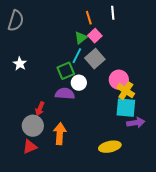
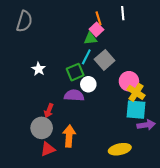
pink square: (95, 36) -> (96, 29), moved
green triangle: (81, 38) -> (90, 39), turned 32
white star: (20, 64) -> (39, 69), moved
red triangle: (30, 147) -> (48, 149), moved

